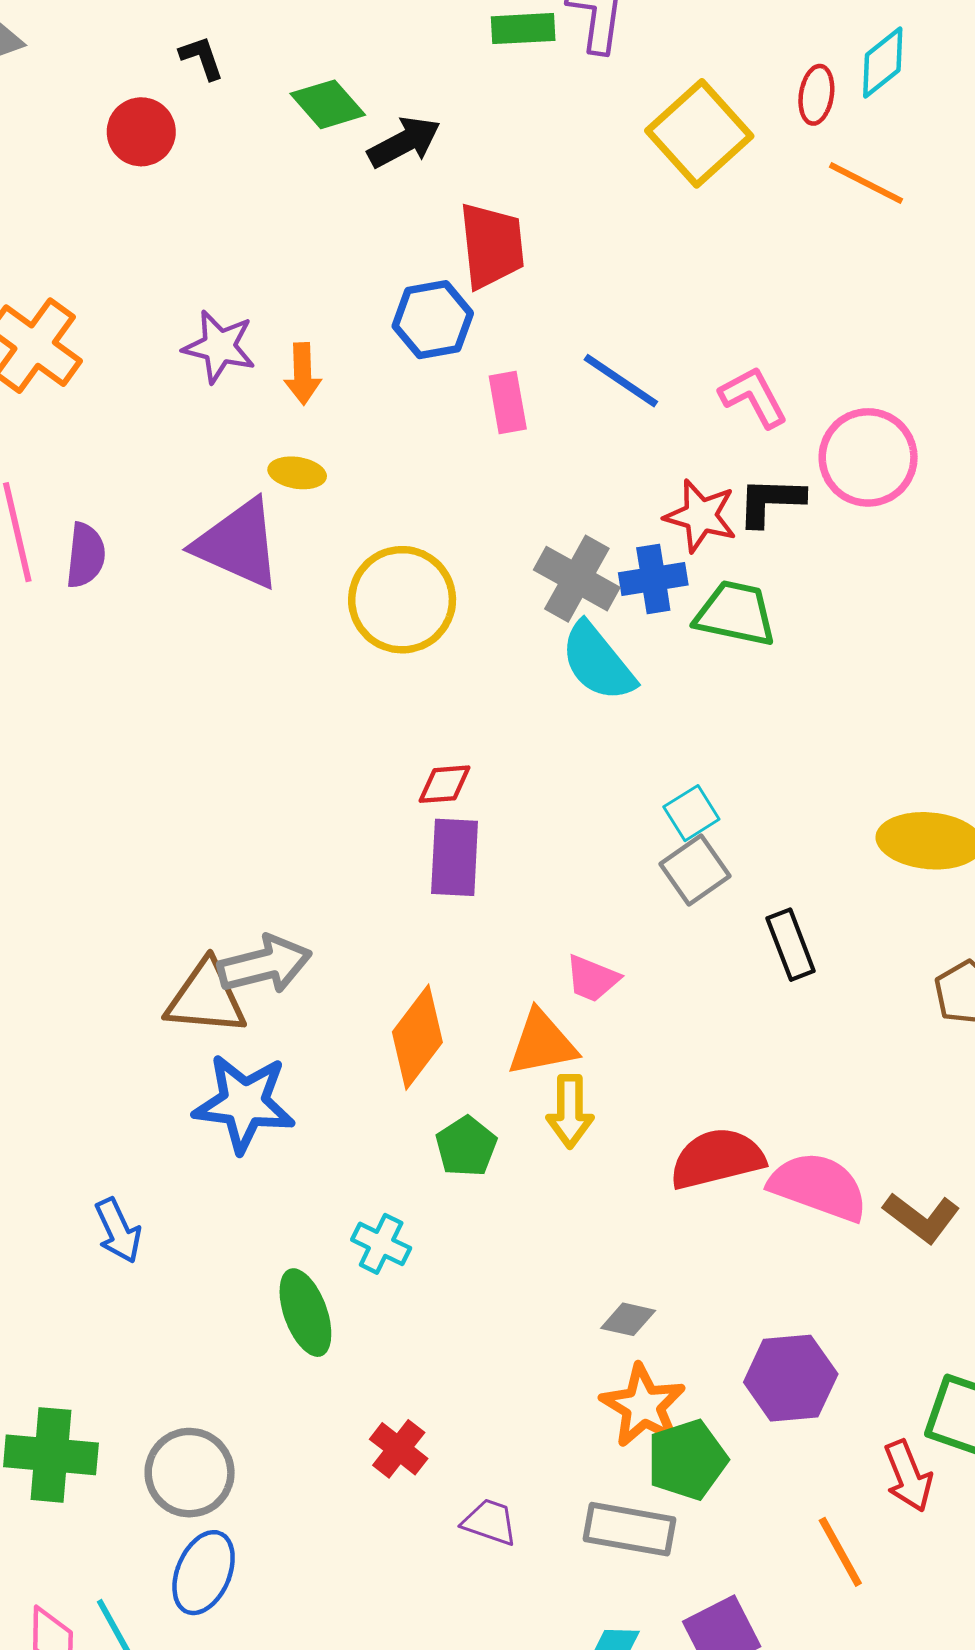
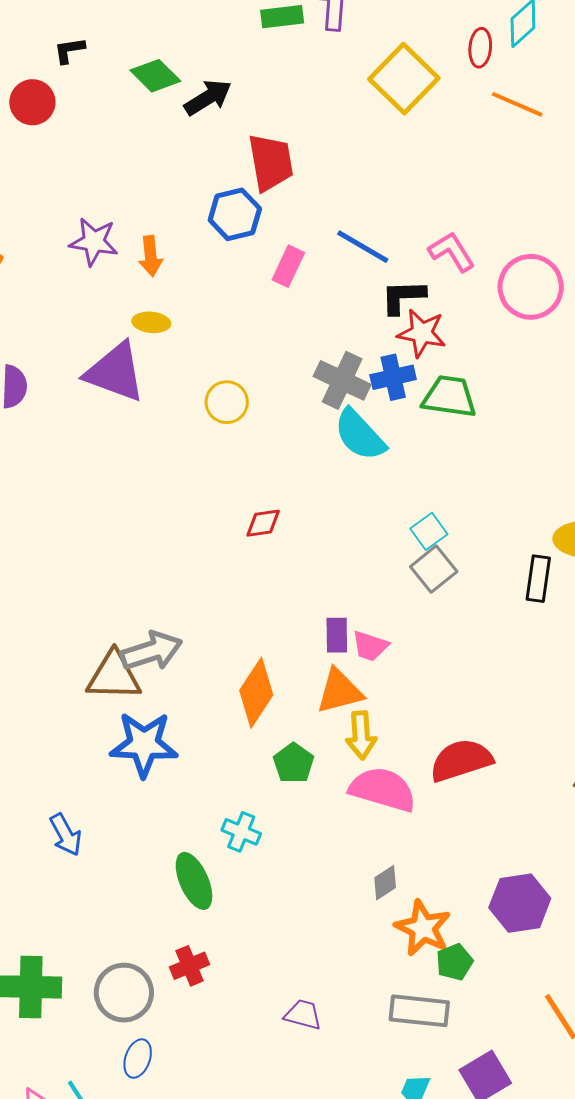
black L-shape: (202, 58) -> (69, 50), turned -76
pink rectangle: (508, 403) -> (288, 266), turned 39
black L-shape: (771, 501) -> (403, 297), moved
yellow circle: (402, 600) -> (227, 402), size x0.6
purple rectangle: (455, 857) -> (337, 635), moved, size x0.7
black rectangle: (791, 945) -> (538, 579), moved, turned 33
pink semicircle: (819, 1187) -> (383, 789), moved
gray diamond: (628, 1319) -> (385, 883), moved, turned -42
red cross: (399, 1449) -> (190, 966), moved, turned 33
green pentagon: (687, 1460) -> (454, 962), size x0.7
purple trapezoid: (490, 1522) -> (303, 1015), moved
blue ellipse: (204, 1573) -> (138, 1059), size x0.7

